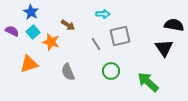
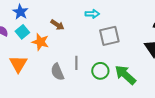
gray line: (96, 44) -> (76, 63), moved, turned 32
orange triangle: (29, 64) -> (18, 64), turned -42
green arrow: (148, 82) -> (125, 75), moved

